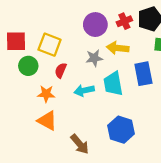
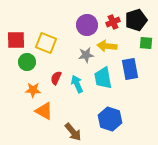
red semicircle: (61, 70) -> (56, 78), moved
cyan arrow: (84, 90) -> (77, 84), turned 78
orange star: (46, 94) -> (33, 90), moved

